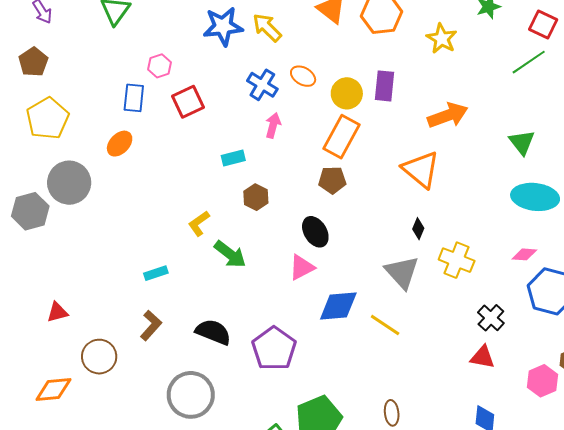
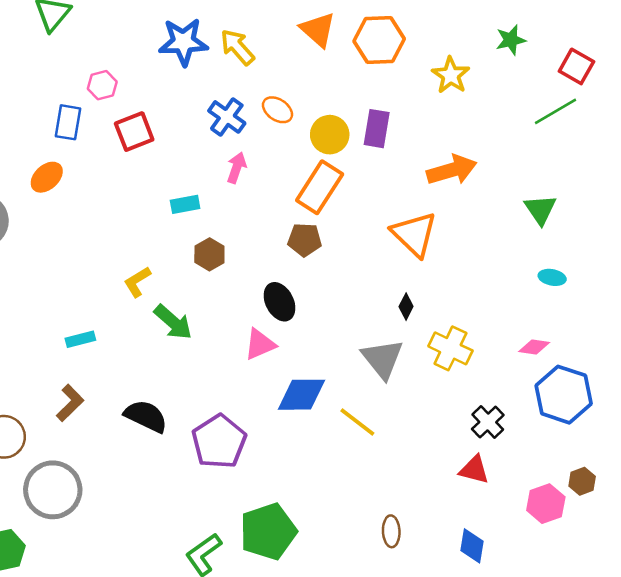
cyan ellipse: (535, 197) -> (552, 277), size x0.5
gray circle: (191, 395) -> (53, 490), moved
brown ellipse: (392, 413) -> (391, 531), moved

